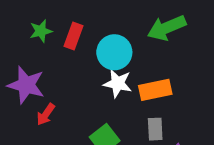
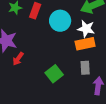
white star: (118, 83) -> (86, 29), moved

